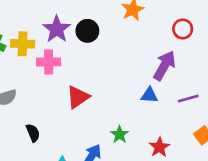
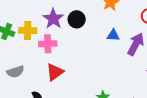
blue triangle: (149, 95) -> (113, 35), moved
red triangle: (78, 97) -> (55, 72), moved

